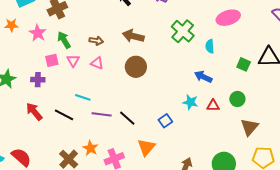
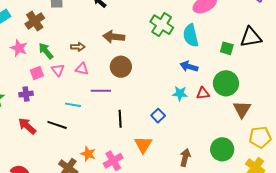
cyan semicircle: (210, 46) -> (191, 35), size x1.6
green circle: (237, 99) -> (226, 83), size x1.6
purple line: (102, 114) -> (101, 91), moved
black line: (127, 118) -> (120, 119), turned 54

